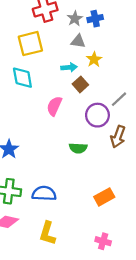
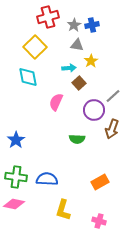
yellow square: (30, 44) -> (35, 47), turned -30
yellow L-shape: (47, 233) -> (63, 210), moved

